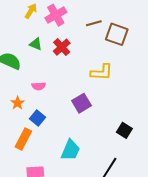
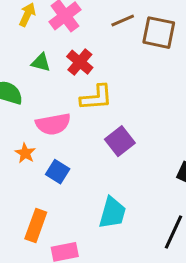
yellow L-shape: (102, 72) -> (96, 98), moved
pink semicircle: (39, 86) -> (53, 124), size x1.6
orange rectangle: (23, 139) -> (36, 225), moved

